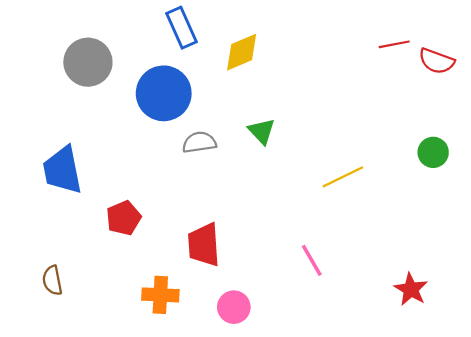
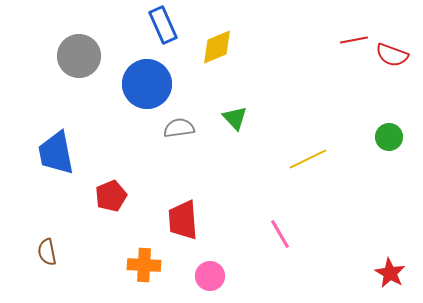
red star: (411, 289) -> (390, 273), moved

